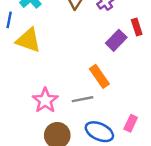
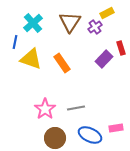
orange rectangle: (99, 76) -> (62, 63), moved
pink rectangle: (131, 123) -> (116, 128), turned 56

